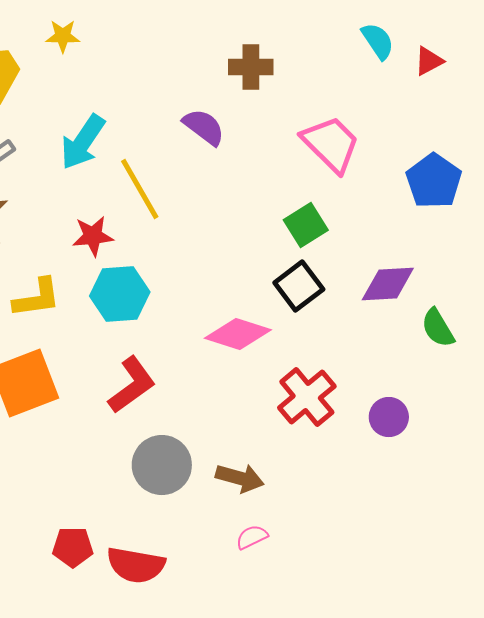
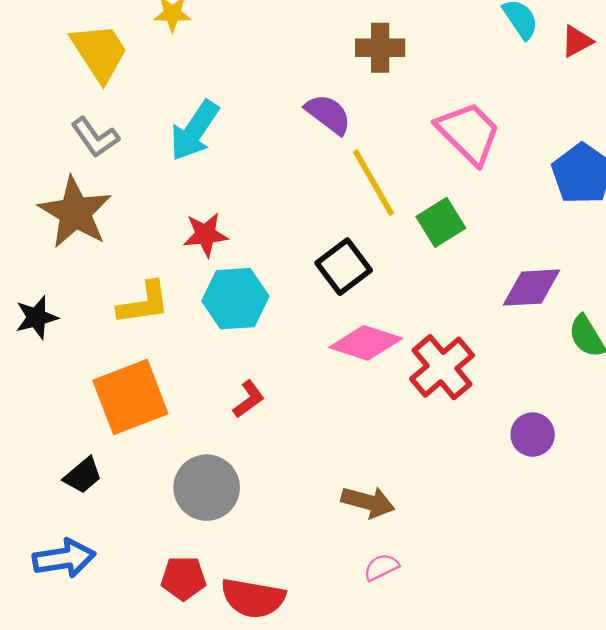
yellow line: (140, 189) -> (373, 183), moved
black square: (299, 286) -> (344, 267), moved
red L-shape: (132, 385) -> (249, 399), size x0.6
red cross: (307, 397) -> (442, 367), moved
gray circle: (162, 465) -> (207, 488), moved

